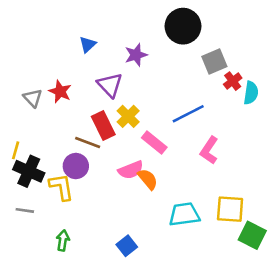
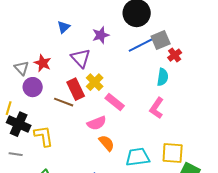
cyan semicircle: (251, 93) -> (163, 77), moved
blue line: (188, 114) -> (141, 45), moved
purple circle: (76, 166) -> (33, 87), moved
orange semicircle: (148, 179) -> (107, 143), moved

